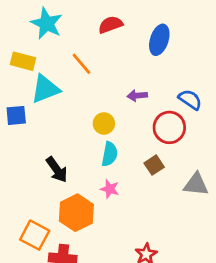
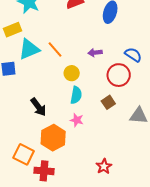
yellow rectangle: (23, 61) -> (13, 30), turned -36
orange line: (81, 64) -> (55, 50), moved

